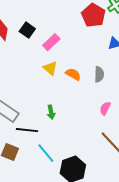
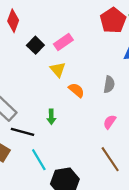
black square: (27, 30) -> (35, 45), moved
orange semicircle: (73, 74) -> (76, 90), moved

